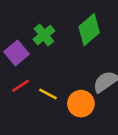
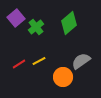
purple square: (17, 53) -> (16, 18), moved
yellow line: (48, 94) -> (39, 61), moved, turned -56

